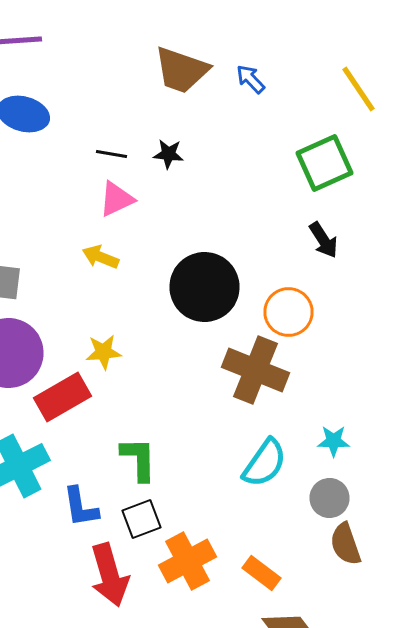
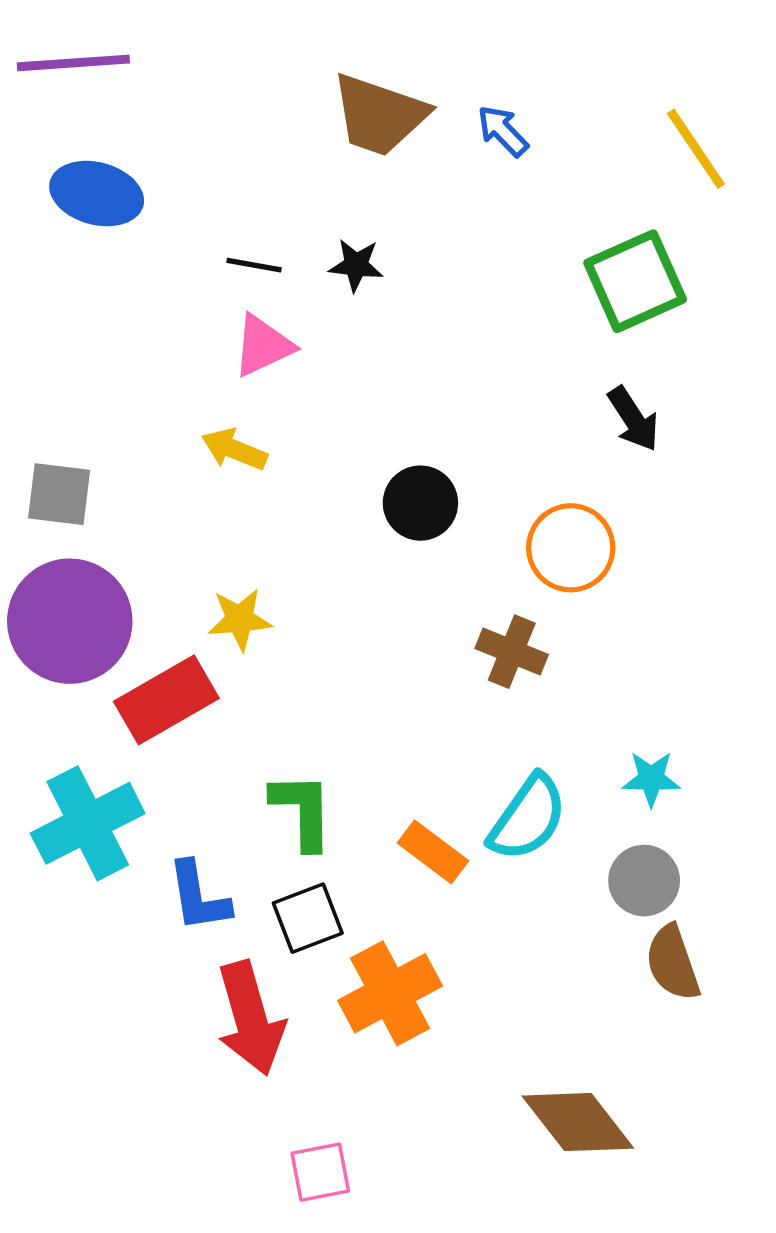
black circle: (204, 287) -> (420, 503), size x0.6
brown cross: (256, 370) -> (512, 652), size x0.6
orange rectangle: (262, 573) -> (433, 852), moved

